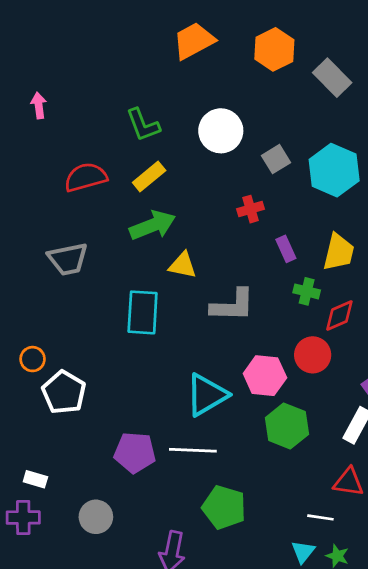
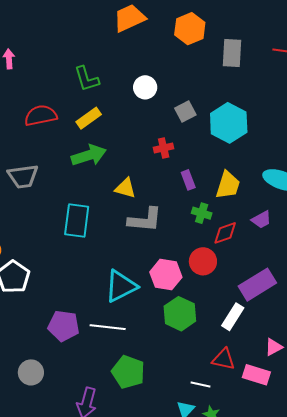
gray rectangle: (332, 78) -> (232, 53), turned 44
white circle: (221, 131) -> (145, 87), size x0.7
yellow triangle: (183, 265) -> (125, 188), moved

